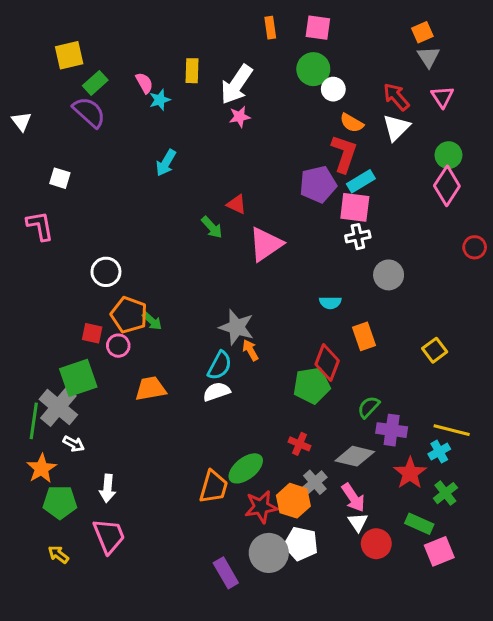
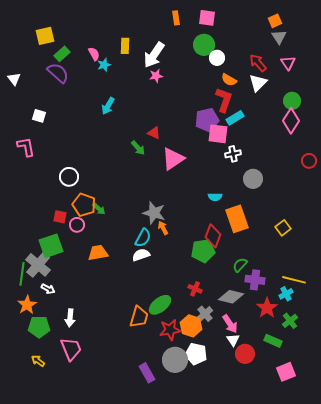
pink square: (355, 207) -> (218, 134), moved
orange rectangle: (364, 336) -> (237, 219), size x1.5
pink square: (439, 551) -> (286, 372), moved

